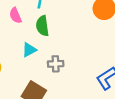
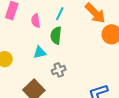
gray cross: (56, 64) -> (59, 70), turned -32

